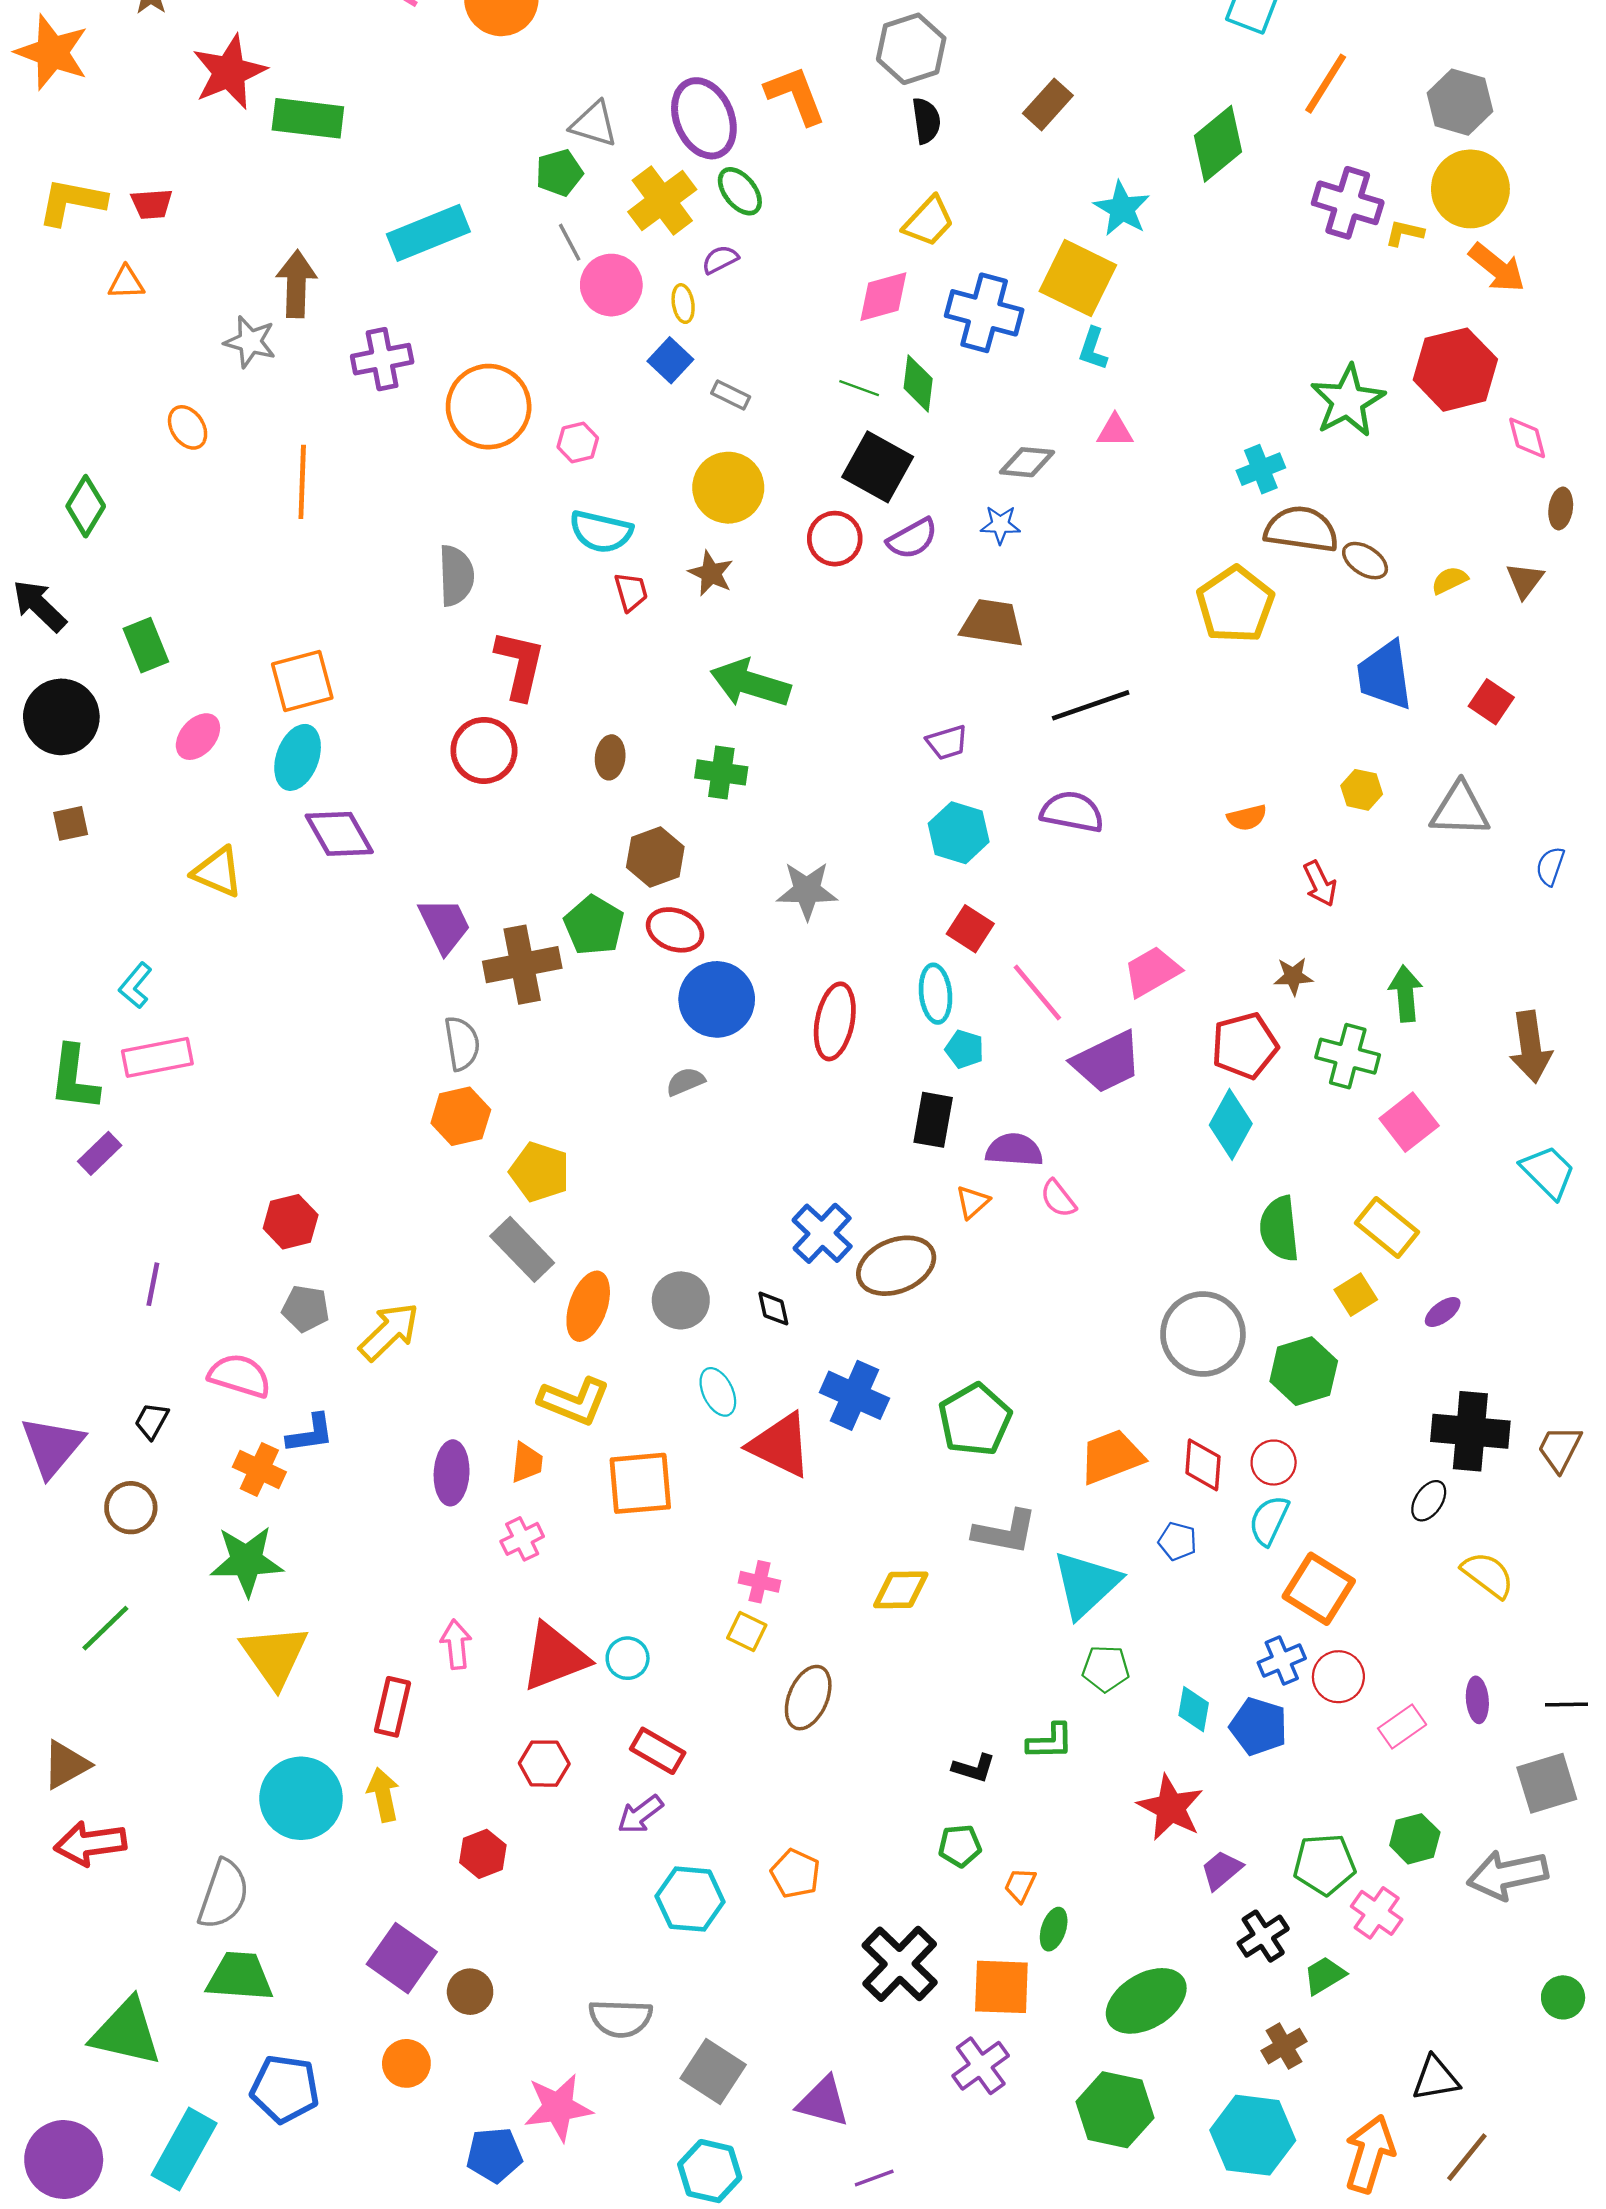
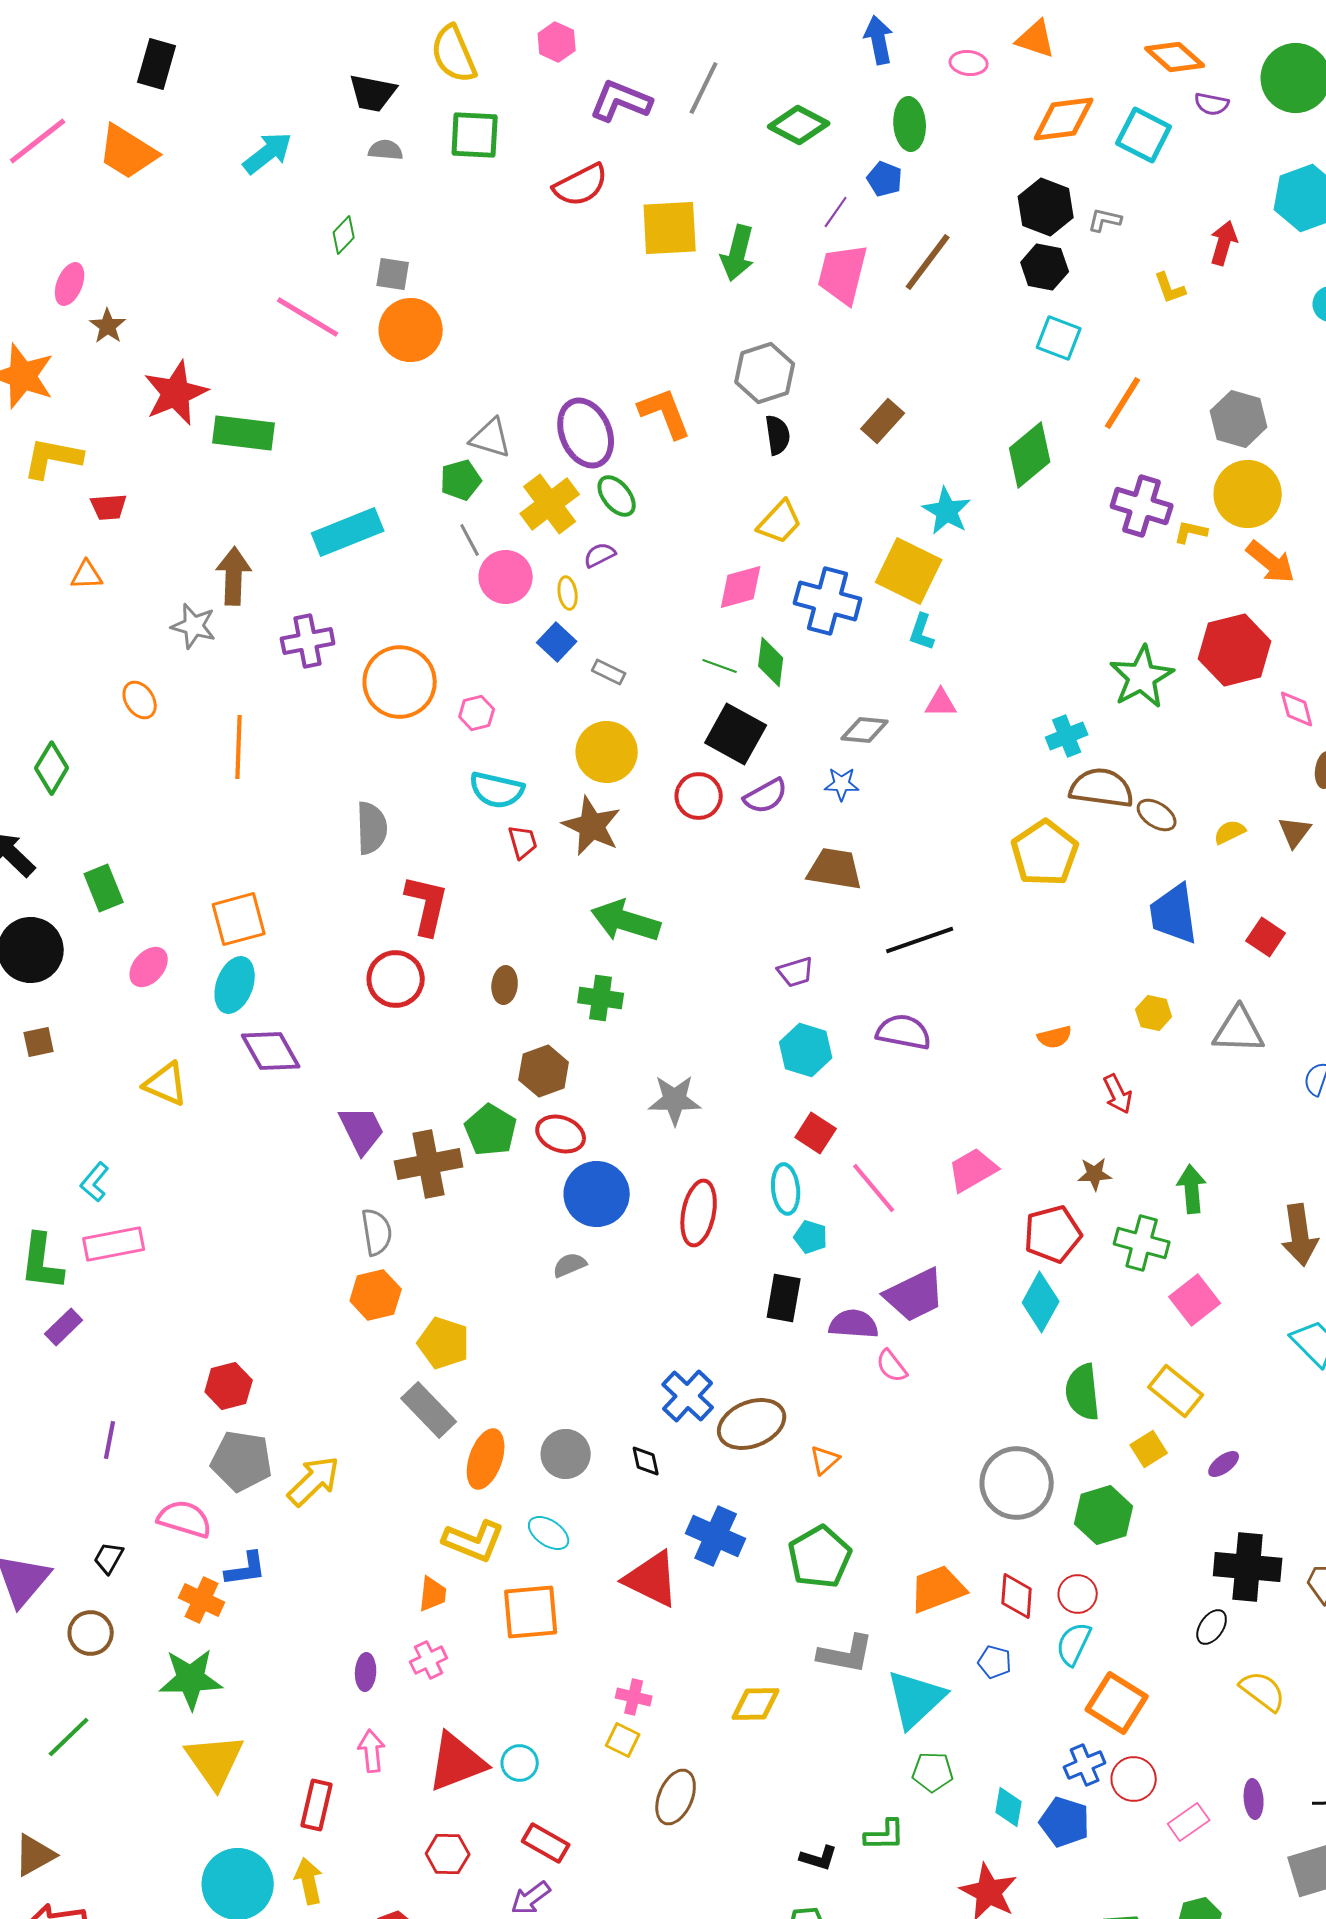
yellow L-shape: (72, 202) -> (53, 458), moved
brown star: (711, 573) -> (592, 826), size x1.5
purple trapezoid: (1107, 1062) -> (915, 1295), moved
orange triangle: (973, 1202) -> (825, 1460), moved
gray pentagon: (306, 1309) -> (242, 1461), size x1.5
cyan ellipse: (718, 1392) -> (549, 1533), moved, turned -30
purple ellipse: (452, 1473) -> (366, 1672), moved, size x0.7

